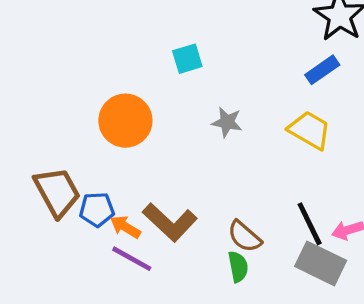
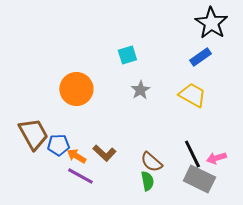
cyan square: (187, 59) -> (127, 55), moved
gray star: (227, 122) -> (140, 90), turned 30
brown L-shape: (170, 222) -> (104, 153), size x0.7

